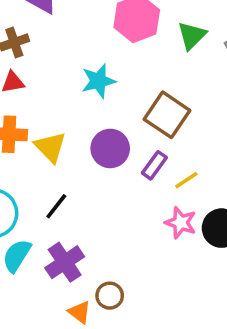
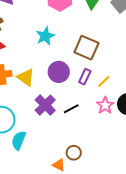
black line: (56, 206) -> (71, 109), moved, turned 35
pink star: (181, 223) -> (105, 105), turned 30
purple cross: (65, 262) -> (45, 105), moved

